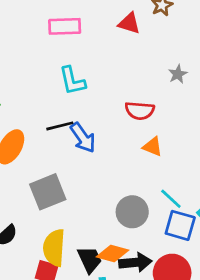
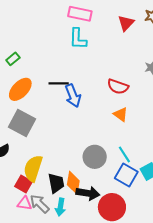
red triangle: (129, 23) -> (126, 23), turned 42
cyan L-shape: (72, 81) -> (78, 39), moved
gray square: (48, 192) -> (22, 123), moved, turned 36
orange diamond: (112, 253) -> (73, 183), turned 70

